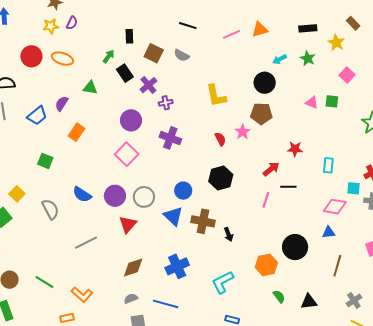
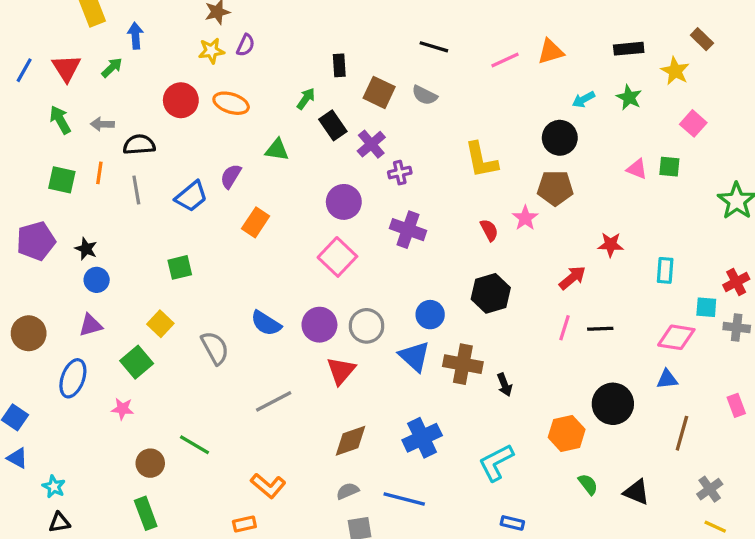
green square: (45, 161) -> (180, 267), moved, turned -35
black line: (288, 187) -> (600, 329), moved
green line: (44, 282) -> (195, 445), moved
black triangle: (309, 302) -> (637, 492), turned 30

